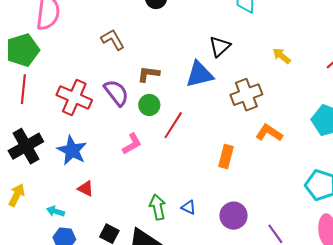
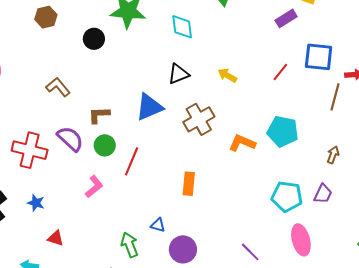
black triangle: (220, 46) -> (178, 74), moved, turned 30
orange L-shape: (269, 133) -> (242, 143), moved
blue star: (72, 150) -> (36, 203), size x0.6
blue triangle: (189, 207) -> (158, 225), moved
purple circle: (234, 216) -> (183, 249), moved

